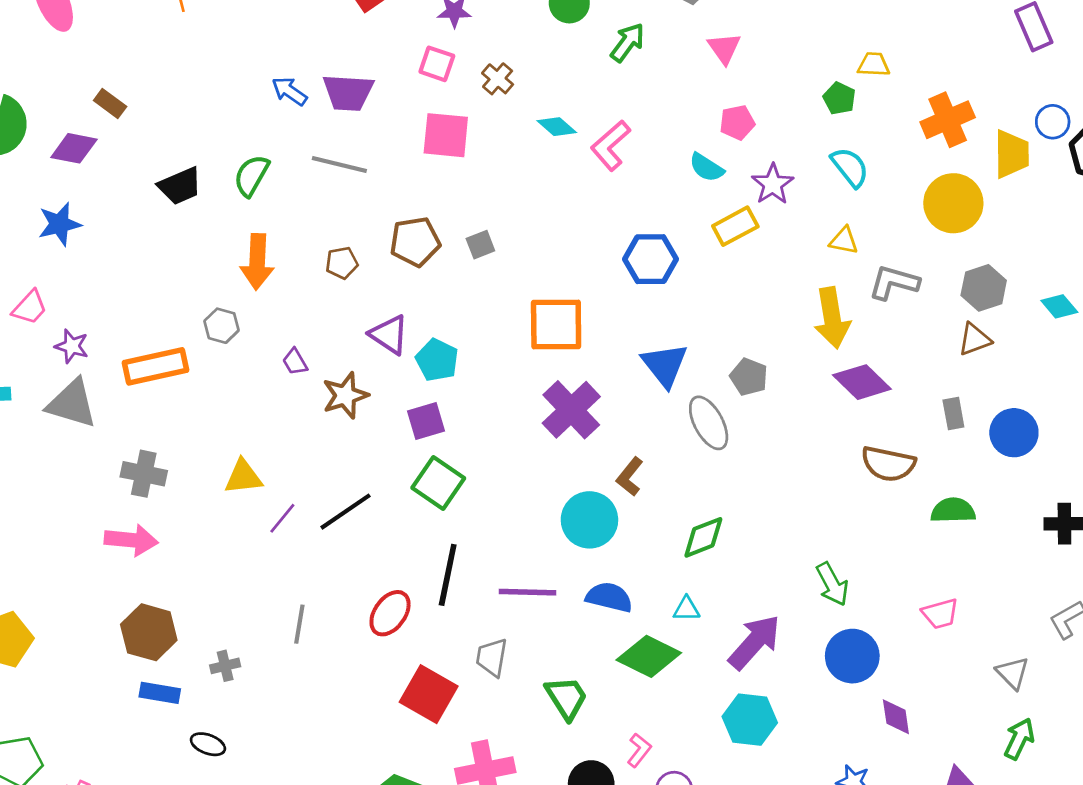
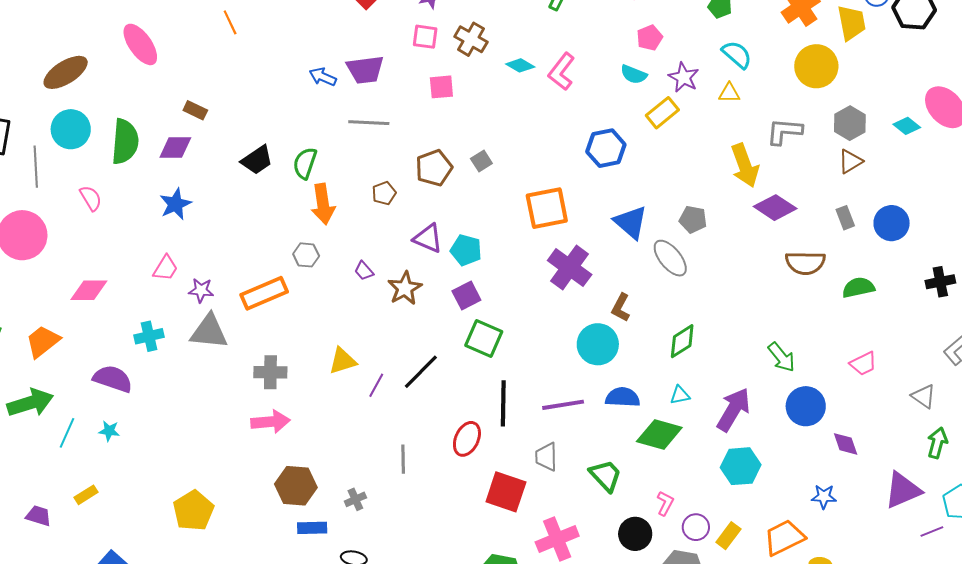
brown cross: (498, 79) -> (471, 39), size x1.4
pink square: (446, 135) -> (441, 87), size x0.7
green semicircle: (252, 175) -> (305, 163), moved
yellow triangle: (844, 241) -> (729, 93), moved

